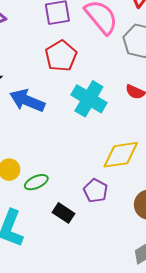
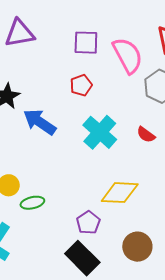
red pentagon: (61, 56) -> (81, 85), size x0.7
black rectangle: (63, 213) -> (82, 258), moved, size x1.6

